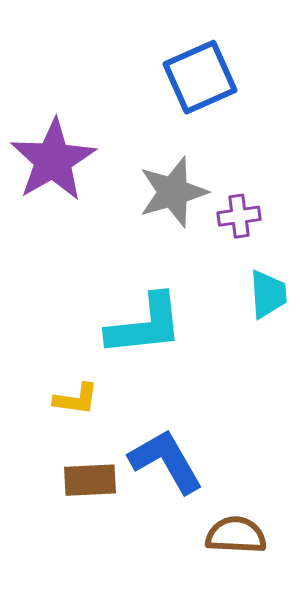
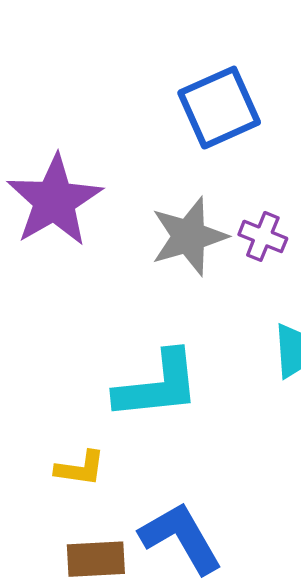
purple cross: (239, 216) -> (263, 236), moved, turned 30

